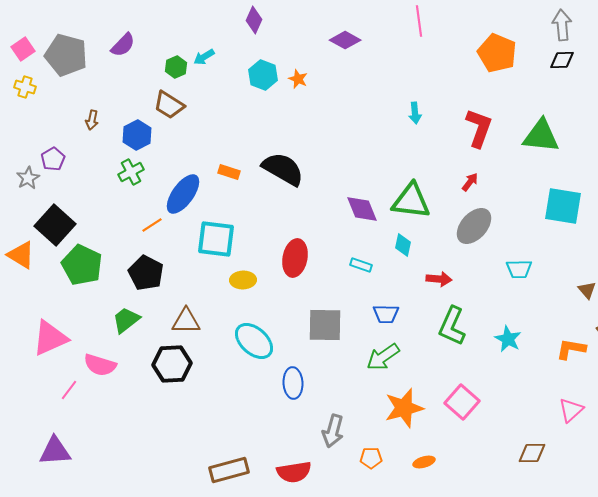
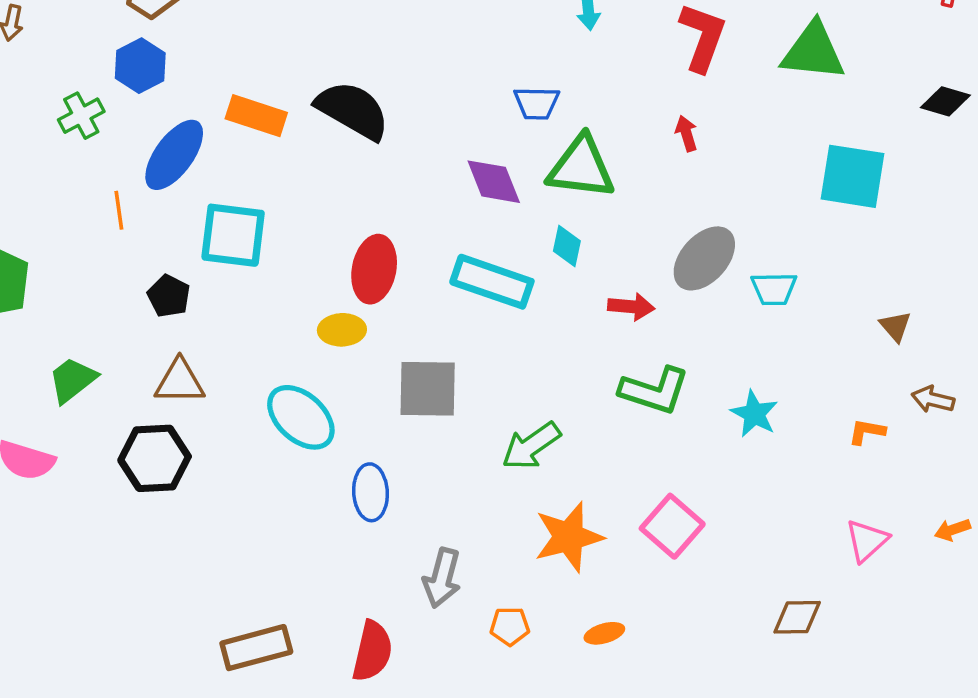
blue hexagon: (137, 135) -> (140, 66), moved
orange rectangle: (229, 172) -> (256, 116), size x1.5
red arrow: (470, 182) -> (686, 133), turned -54
orange line: (152, 225) -> (119, 210), turned -65
gray ellipse: (474, 226) -> (704, 258), moved
cyan rectangle: (361, 265) -> (492, 282), size x2.0
black pentagon: (146, 273) -> (169, 296), moved, size x0.7
yellow ellipse: (243, 280) -> (342, 330), moved
blue trapezoid: (386, 314) -> (537, 103), moved
green L-shape: (452, 326) -> (654, 391), turned -96
orange L-shape: (571, 349) -> (867, 432), size x0.7
red semicircle: (294, 472) -> (372, 651), turned -68

